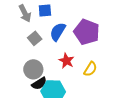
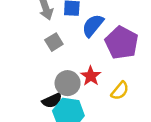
blue semicircle: (58, 32) -> (93, 25), moved
gray circle: (33, 69) -> (68, 83), moved

